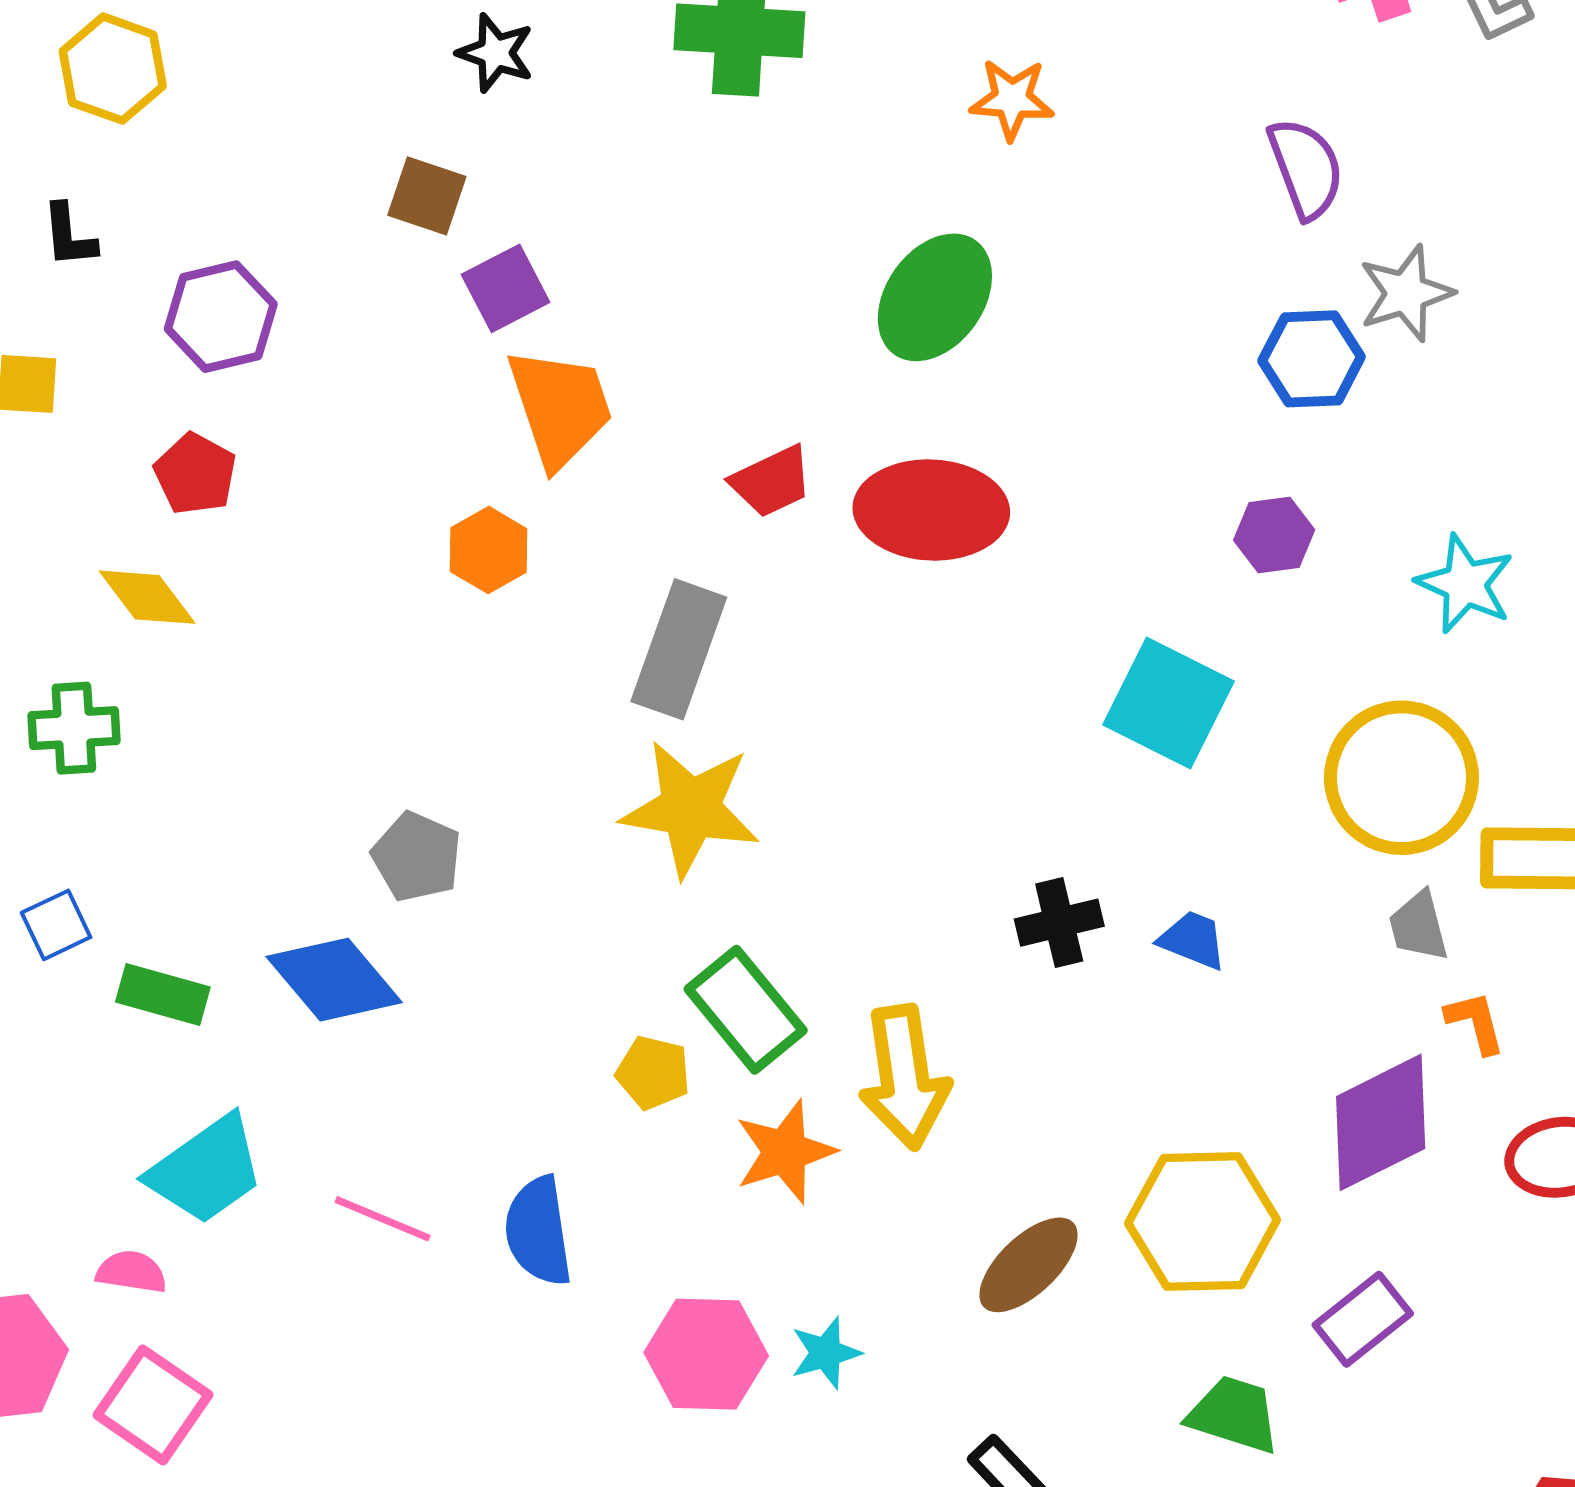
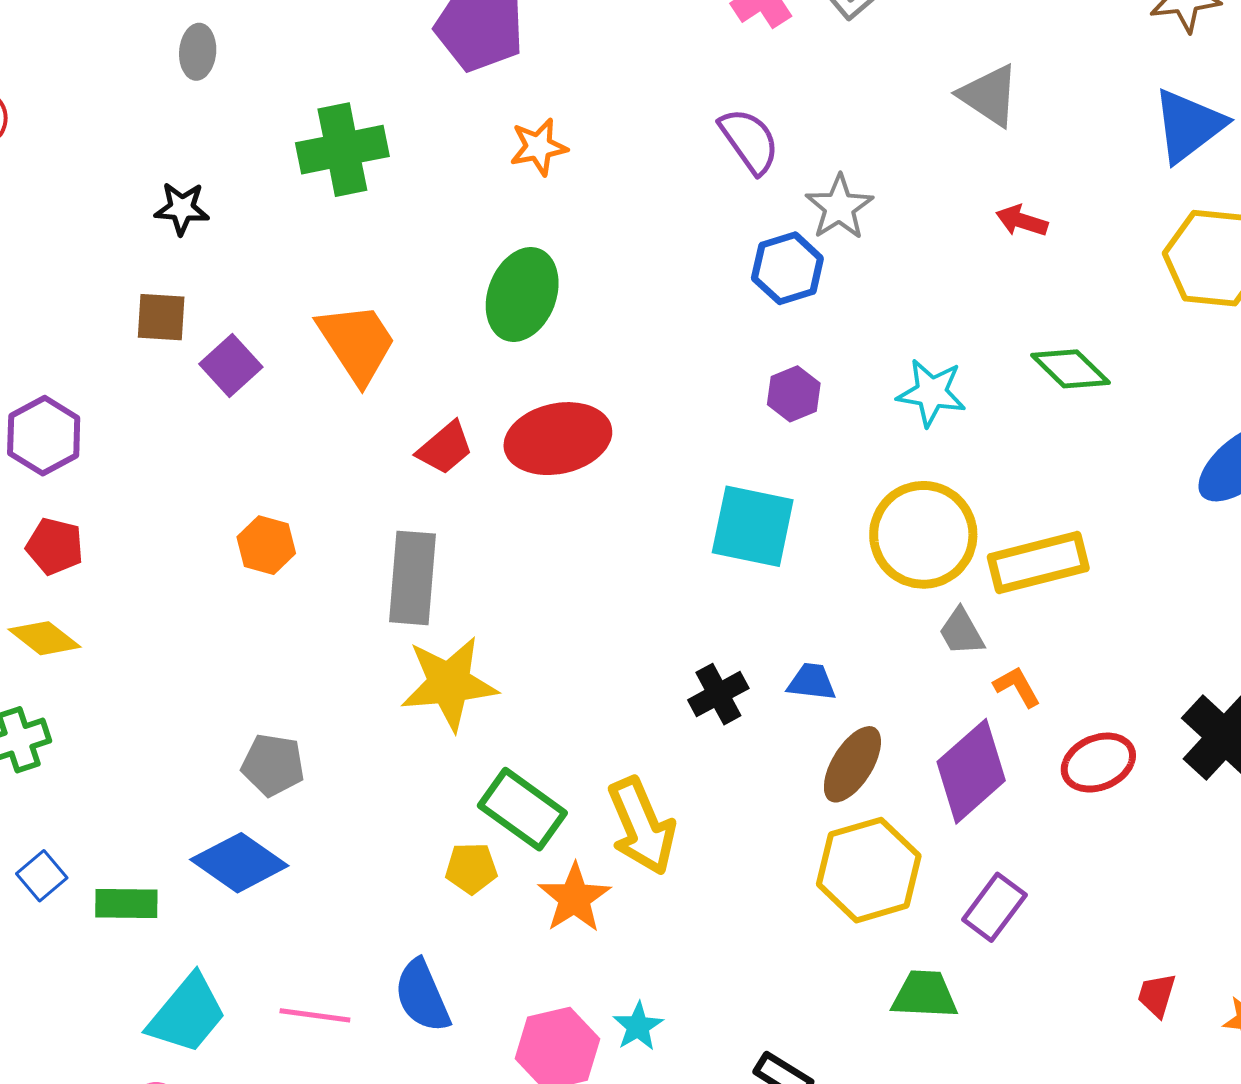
orange trapezoid: (560, 407) -> (357, 343), moved
brown ellipse: (1029, 1265) -> (852, 764), moved

